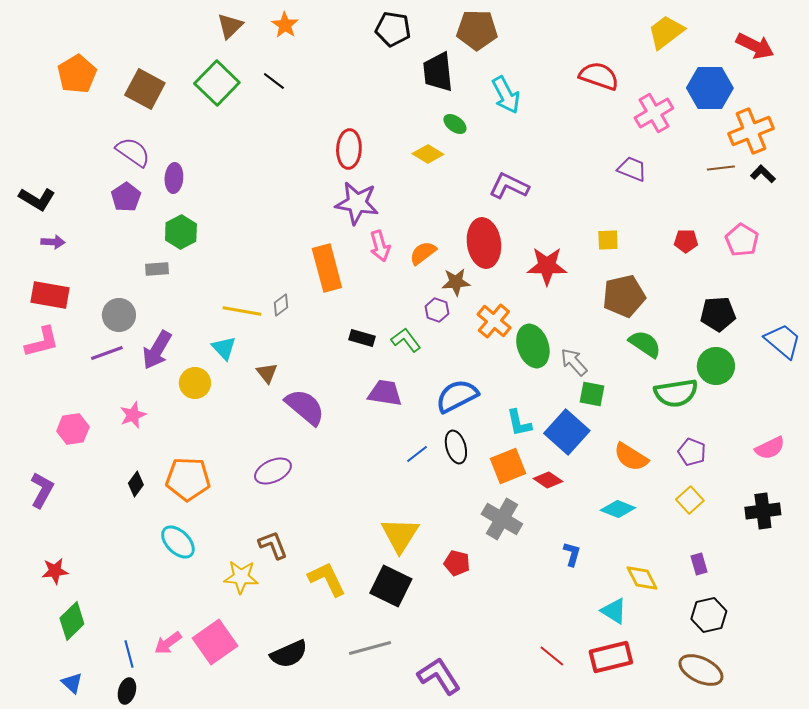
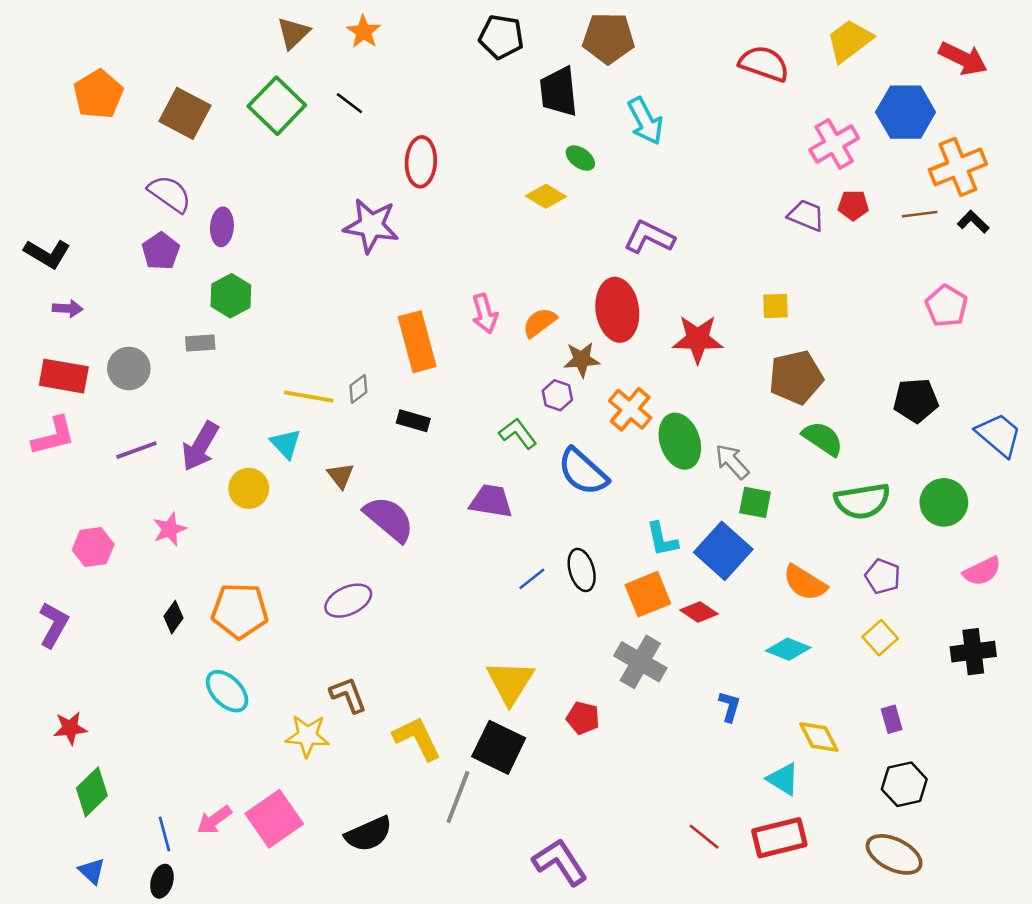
red semicircle: (599, 76) -> (764, 64), moved
red ellipse: (349, 149) -> (421, 162), moved
purple star: (357, 203) -> (371, 226), moved
red pentagon: (686, 241) -> (853, 205), moved
gray circle: (119, 315) -> (129, 368), moved
black rectangle: (362, 338) -> (413, 421), moved
green circle: (716, 366) -> (944, 502), moved
blue semicircle: (457, 396) -> (583, 472), moved, turned -111
gray line: (370, 648) -> (458, 797), moved, turned -54

